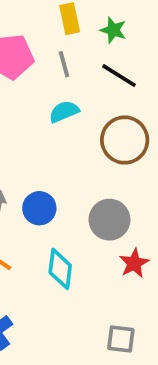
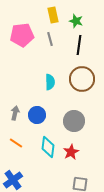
black line: (119, 76) -> (79, 45), turned 66
cyan semicircle: (64, 112) -> (50, 82), moved, turned 112
red star: (134, 263) -> (71, 152), moved

